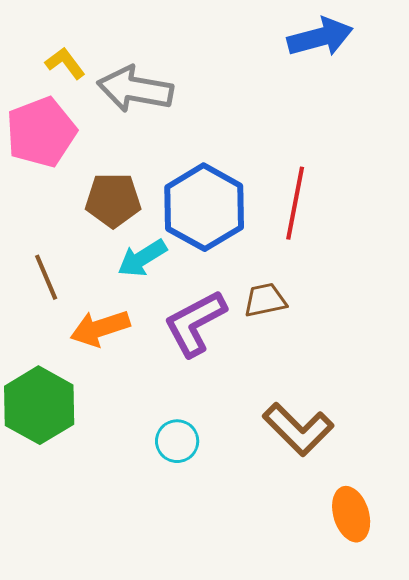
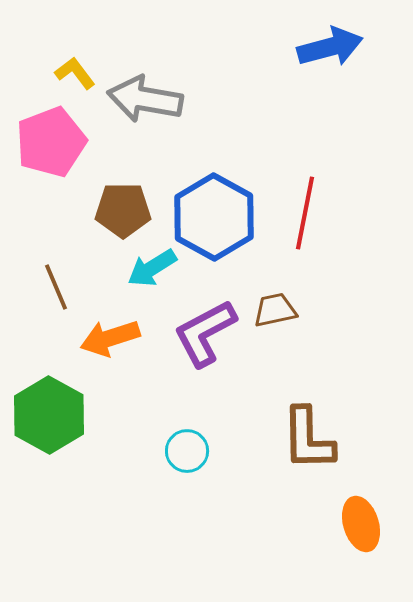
brown L-shape: (298, 429) -> (308, 439), turned 44

